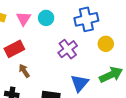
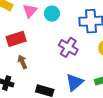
purple cross: (68, 49) -> (68, 47), turned -30

